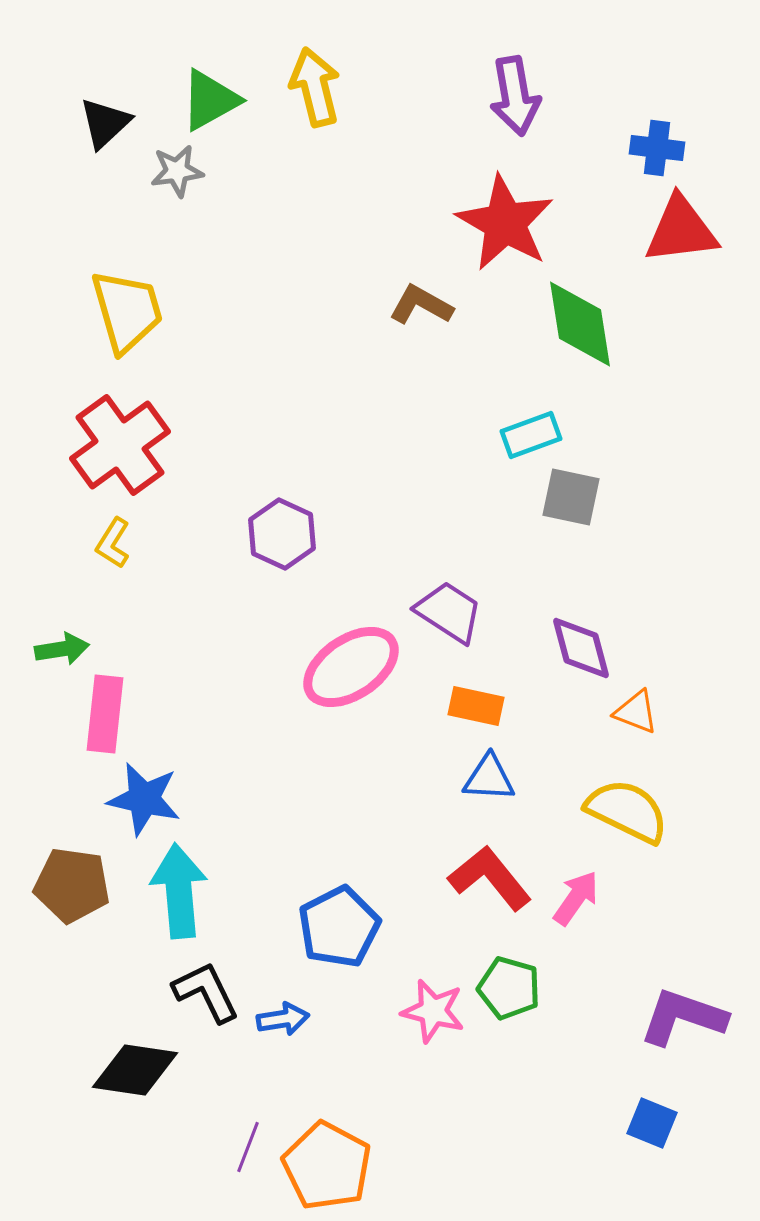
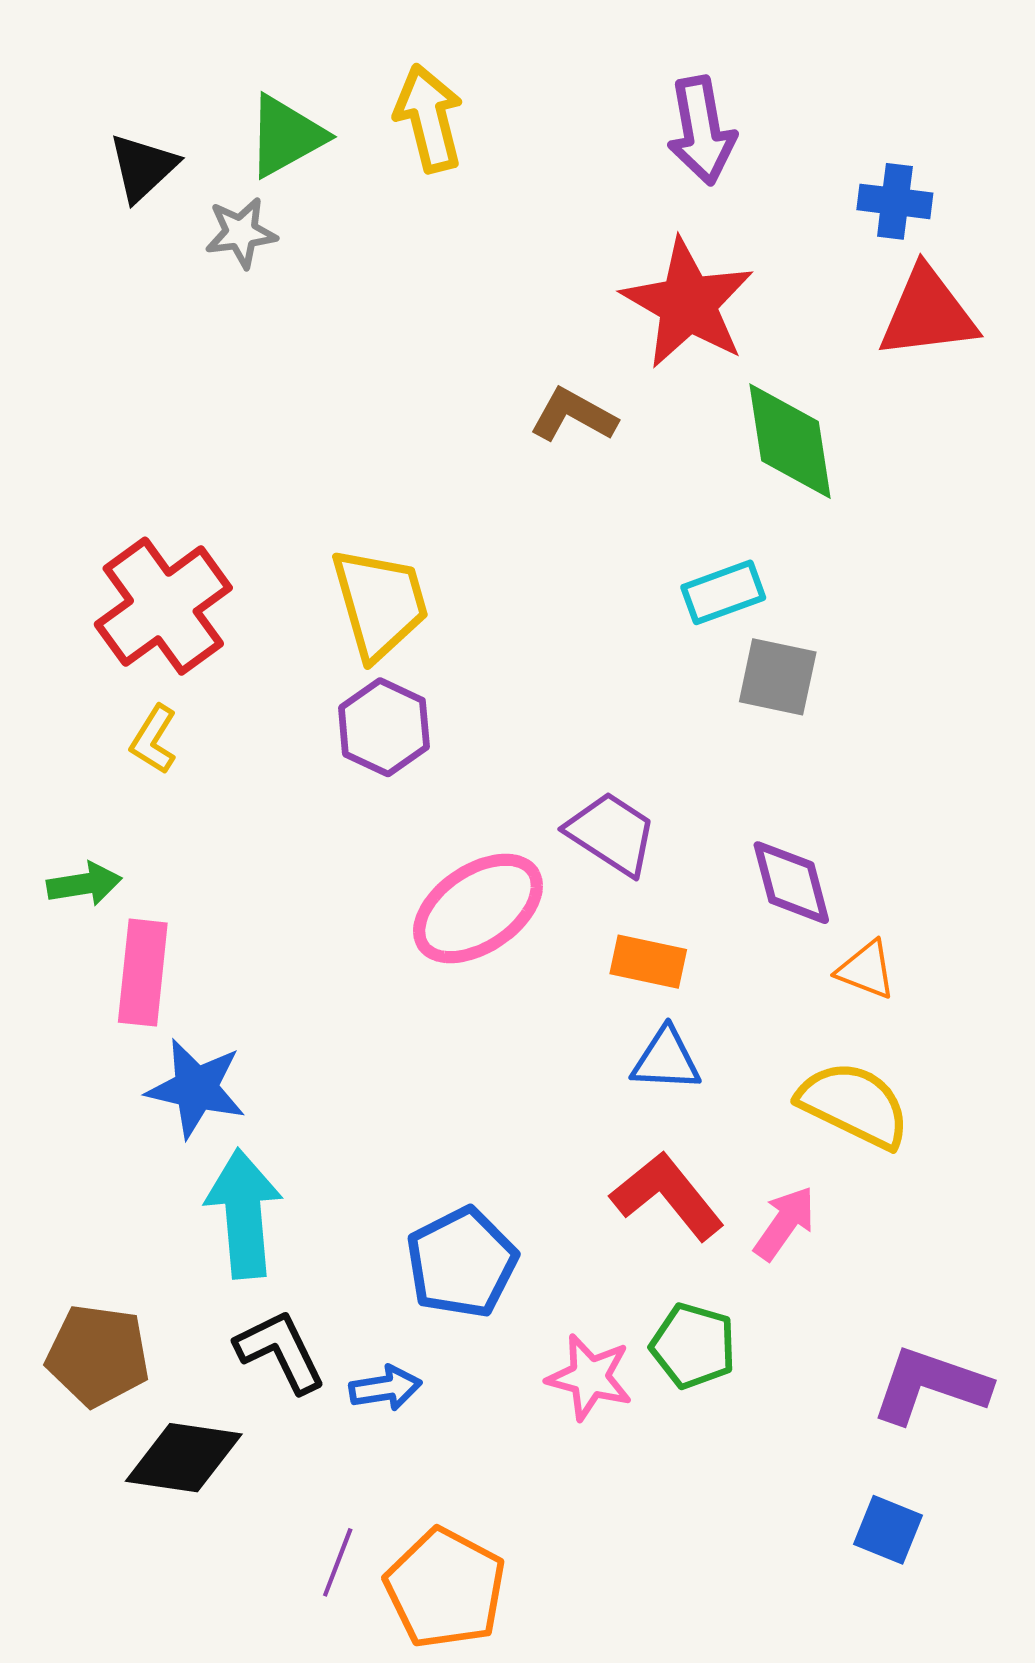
yellow trapezoid: (127, 311) -> (380, 603), moved
brown pentagon: (72, 885) -> (98, 1355), moved

